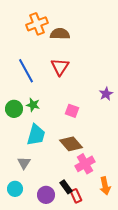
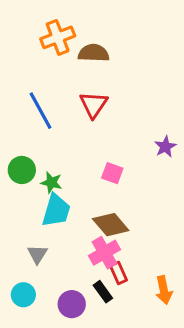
green star: (33, 105) -> (51, 182), moved
pink cross: (85, 164) -> (104, 253), moved
red rectangle: (76, 196) -> (119, 273), moved

